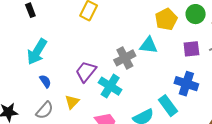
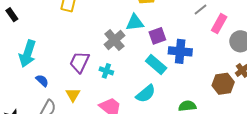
purple square: (191, 49) -> (157, 36), moved
cyan cross: (110, 86) -> (106, 71), size x0.6
cyan rectangle: (168, 106) -> (156, 65), moved

